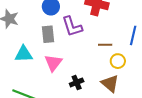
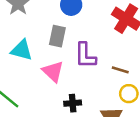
purple L-shape: (72, 27) -> (85, 56), moved
pink triangle: (53, 63) -> (53, 71), turned -42

